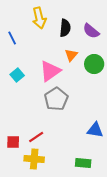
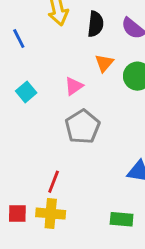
pink triangle: (50, 71) -> (74, 86), size x0.6
red line: (36, 137) -> (54, 182), turned -35
red square: (13, 142) -> (17, 214), moved

